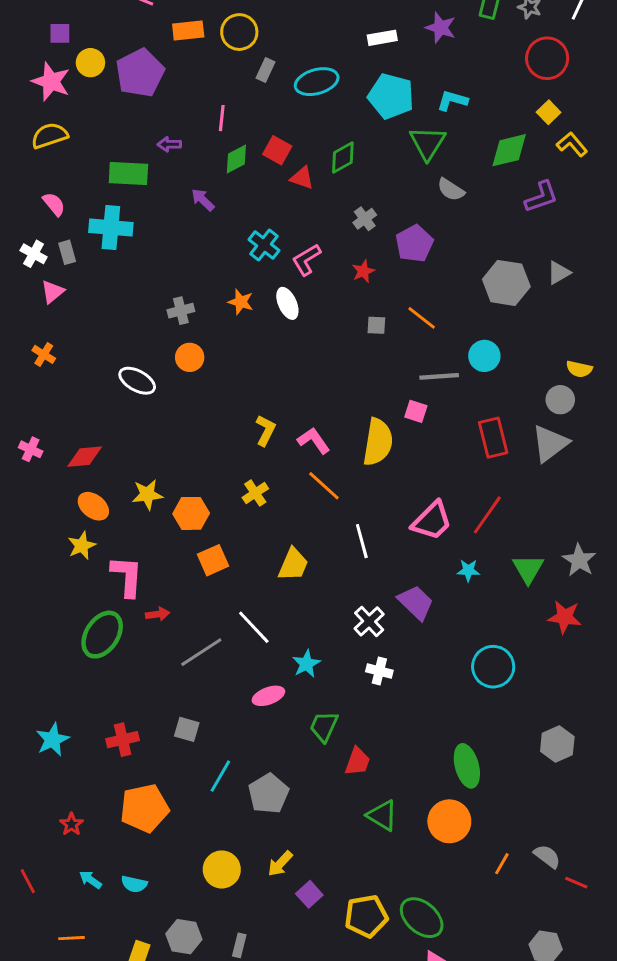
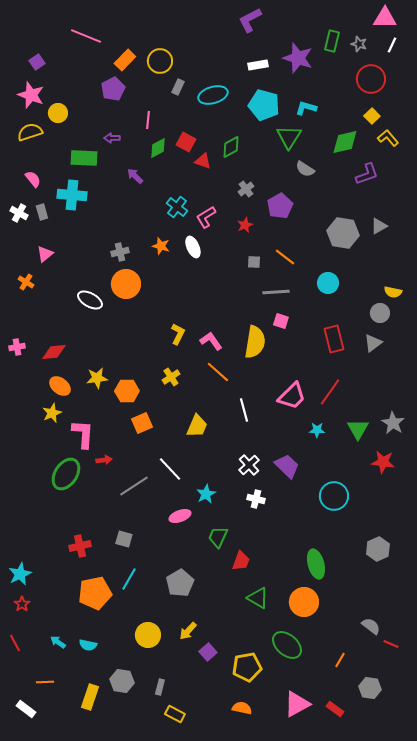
purple star: (441, 28) -> (298, 58), size x1.4
orange rectangle: (188, 31) -> (125, 60), turned -40
purple square: (60, 33) -> (37, 62), turned -35
yellow circle: (90, 63) -> (58, 113), moved
purple pentagon: (140, 73) -> (113, 89), moved, size x0.7
pink triangle: (53, 292) -> (45, 254), moved
orange circle: (190, 357) -> (126, 284), size x1.5
gray line: (439, 376) -> (276, 292), moved
gray triangle: (550, 443) -> (373, 343), size x0.7
pink cross: (31, 449) -> (17, 347), turned -35
purple trapezoid: (416, 602) -> (287, 466), moved
cyan star: (53, 740) -> (20, 574), moved
cyan line: (220, 776) -> (129, 579), moved
red star: (71, 824) -> (22, 604), moved
orange line: (502, 864) -> (340, 660), moved
green ellipse: (422, 918) -> (287, 645), moved

